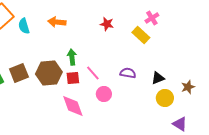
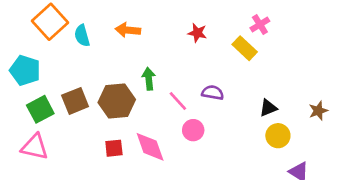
purple semicircle: (128, 73) -> (213, 93), moved
red square: (73, 78) -> (114, 148), moved
brown star: (188, 87) -> (318, 111), moved

